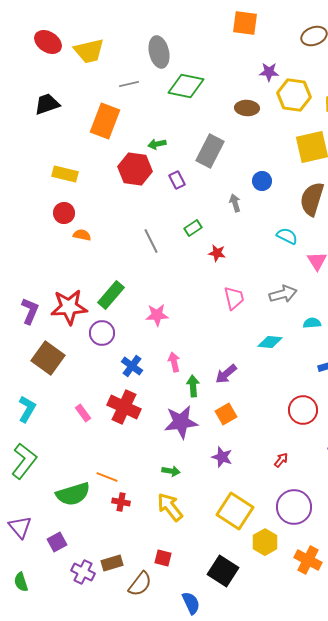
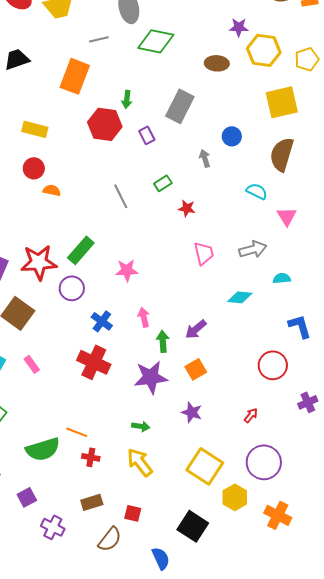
green arrow: (157, 144) -> (127, 99), turned -72
pink rectangle: (83, 413) -> (32, 364), moved
brown rectangle: (112, 563) -> (92, 502), moved

